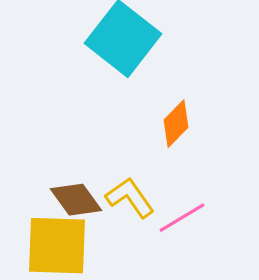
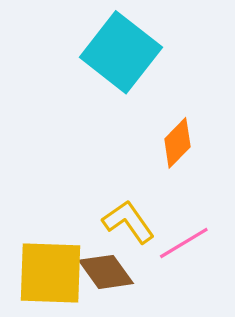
brown diamond: (76, 200) -> (106, 272), moved

